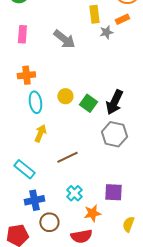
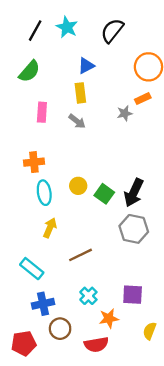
yellow rectangle: (94, 14) -> (80, 93), moved
pink rectangle: (22, 34) -> (42, 112), moved
gray arrow: (64, 39) -> (77, 121), size x0.7

